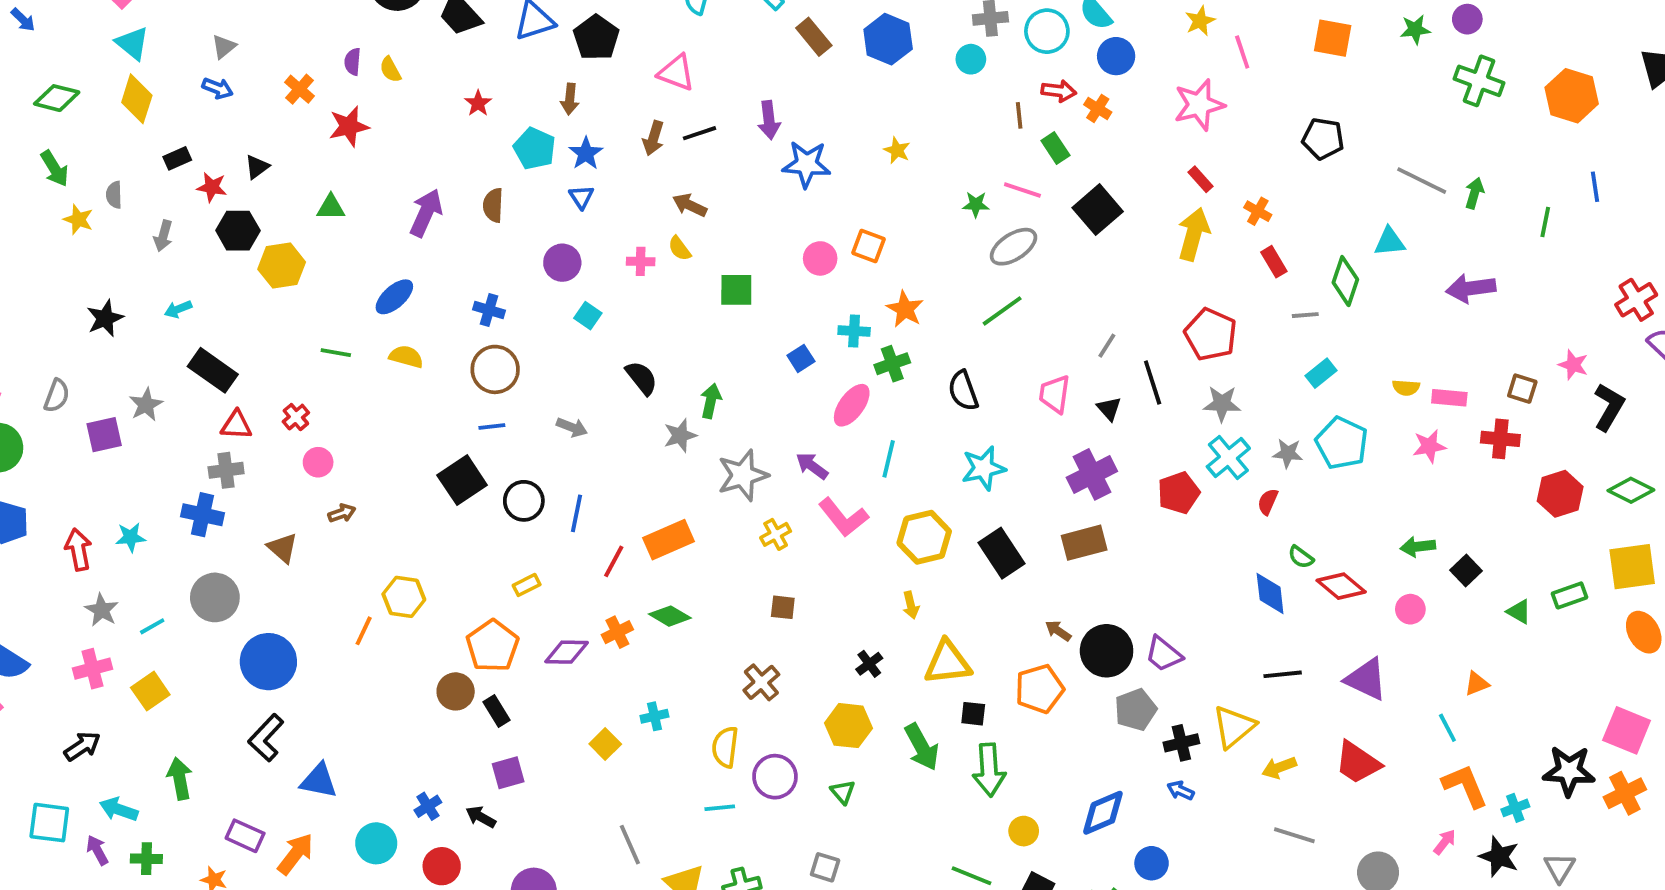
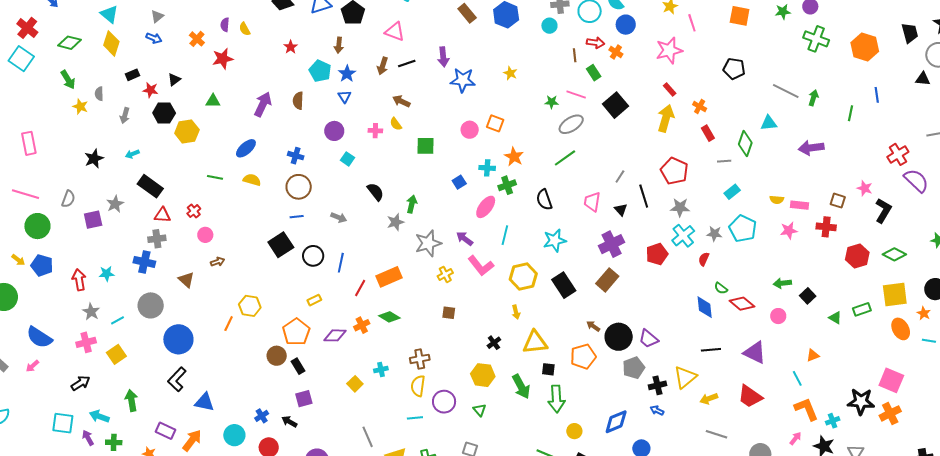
brown rectangle: (1084, 543) -> (607, 280), turned -35
brown cross: (761, 682) -> (420, 359), moved, turned 30

